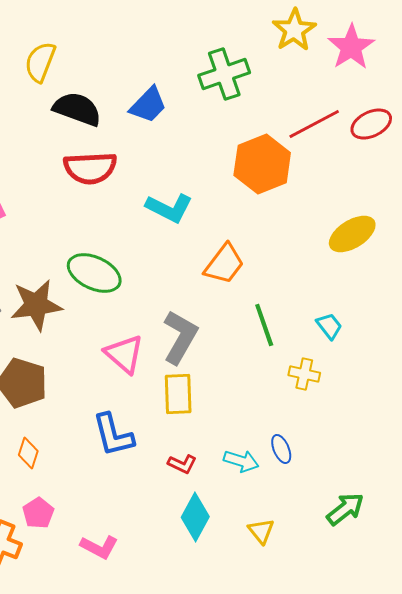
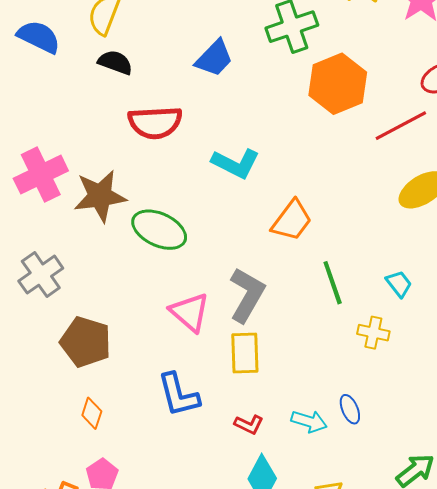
black semicircle: (77, 109) -> (115, 62), moved, size x0.7
red line: (314, 124) -> (401, 126), moved
orange hexagon: (262, 164) -> (338, 84), moved
brown star: (36, 305) -> (100, 196), moved

